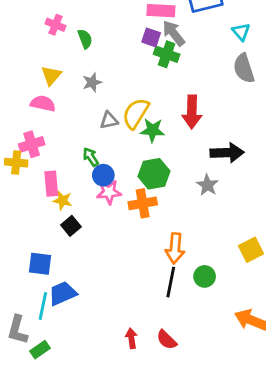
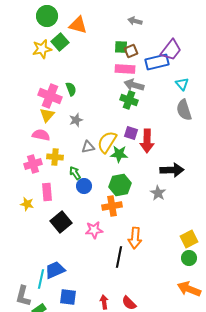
pink cross: (55, 25) -> (50, 96), moved, size x1.6
gray arrow: (174, 33) -> (134, 85), turned -36
purple square: (151, 37) -> (131, 133), moved
yellow cross: (16, 163) -> (55, 157), moved
pink star: (109, 192) -> (94, 230), moved
yellow star: (63, 201) -> (27, 204), moved
black square: (71, 226) -> (61, 222), size x1.5
blue square: (40, 264) -> (68, 297), moved
green circle: (205, 276) -> (189, 258), moved
black line: (171, 282) -> (119, 257), moved

